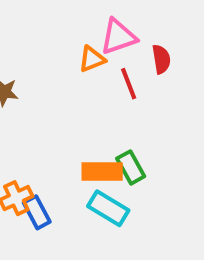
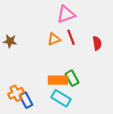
orange triangle: (92, 59) -> (54, 39), moved
red semicircle: (161, 59) -> (97, 43), moved

